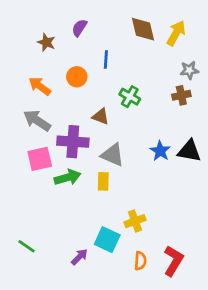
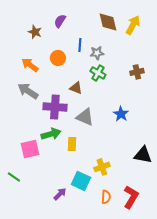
gray star: (189, 70) -> (97, 53), moved
black triangle: (189, 151) -> (143, 155), moved
pink square: (40, 159) -> (30, 149), moved
yellow rectangle: (103, 181) -> (72, 144), moved
green line: (26, 246) -> (14, 177), moved

